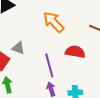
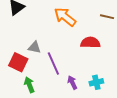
purple line: (49, 65) -> (53, 63), moved

